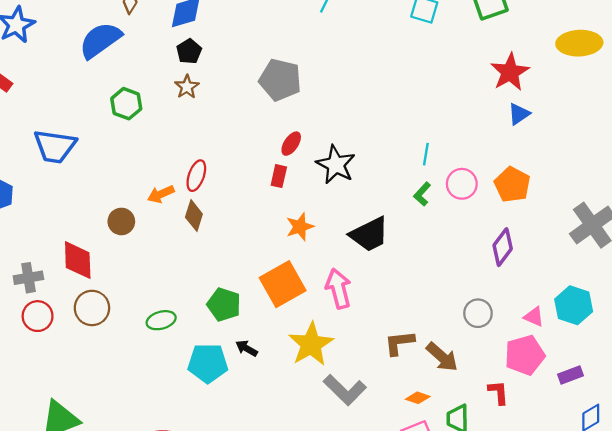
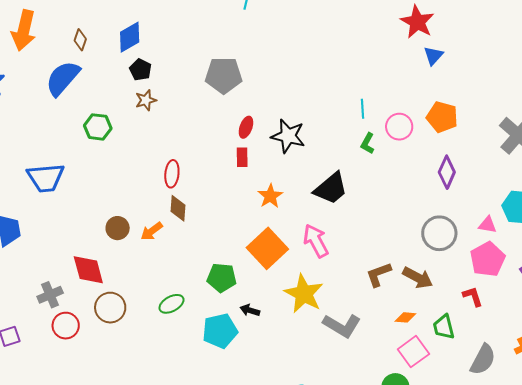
brown star: (187, 87) -> (146, 100), turned 30
orange arrow: (161, 194) -> (152, 231), moved
gray circle: (478, 313) -> (439, 233), size x1.4

